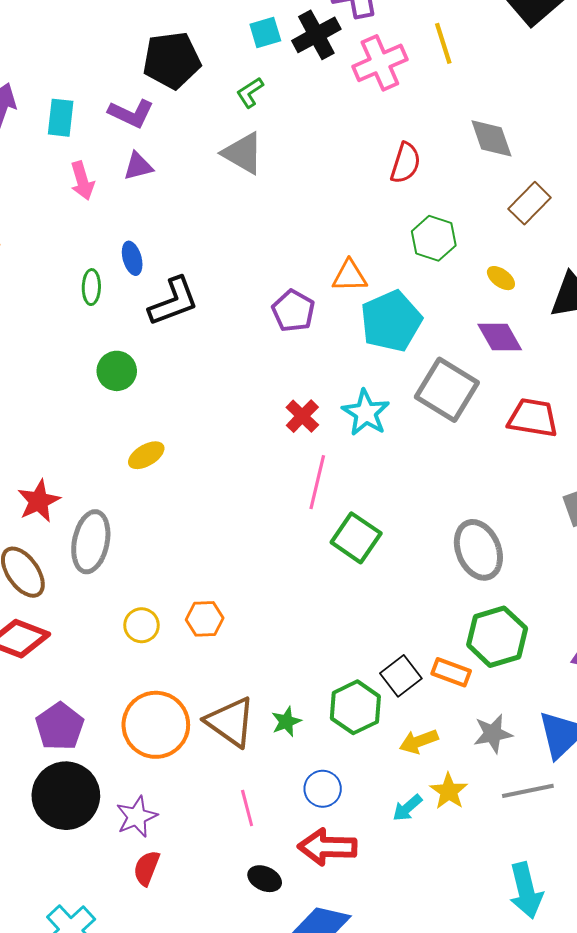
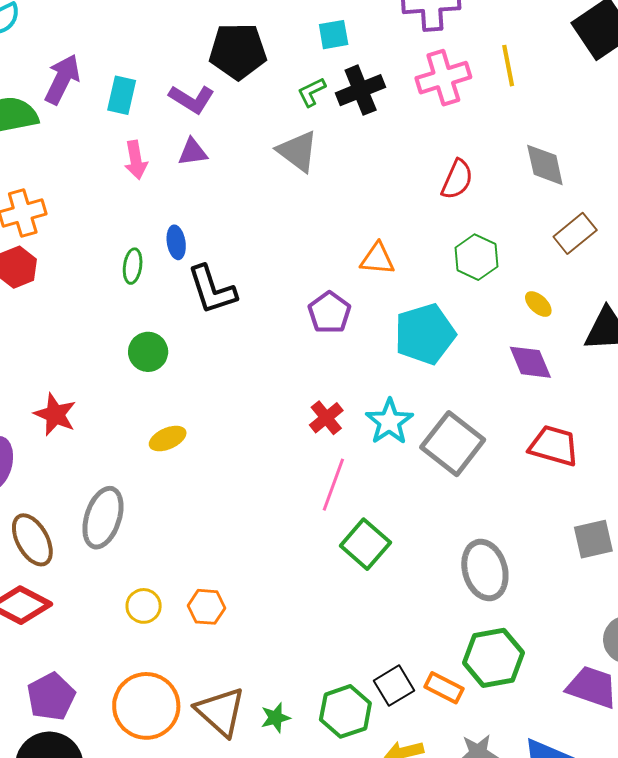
black cross: (316, 35) -> (361, 90), moved
orange triangle: (350, 276) -> (377, 259), moved
black L-shape: (173, 301) -> (212, 290), turned 86
gray square: (447, 390) -> (453, 444), moved
red star: (39, 501) -> (55, 414), moved, turned -30

